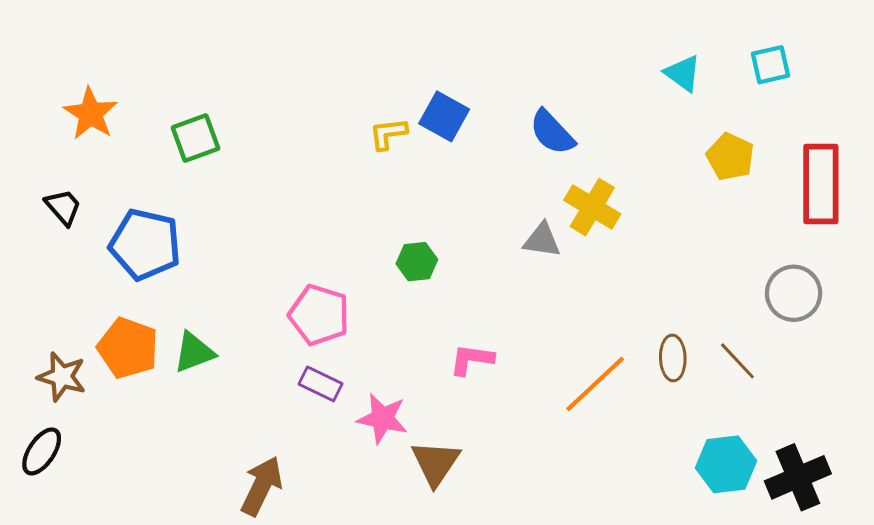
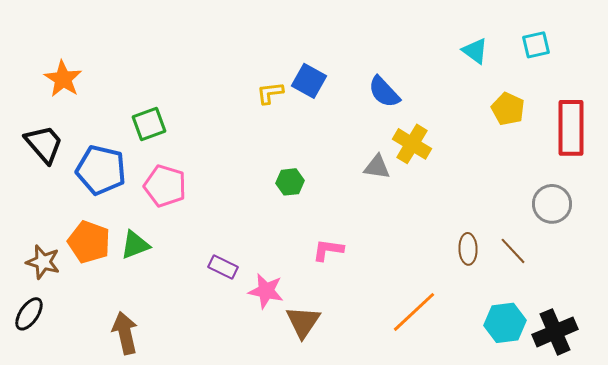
green square: (195, 138) -> (149, 124), moved
black trapezoid: (63, 207) -> (44, 144), size x1.5
pink pentagon: (319, 315) -> (165, 186), moved
orange line: (595, 384) -> (414, 312), moved
brown arrow: (262, 486) -> (125, 333), moved, turned -39

